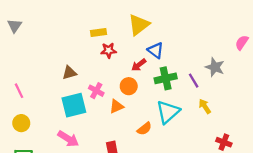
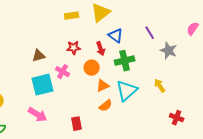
yellow rectangle: (98, 32) -> (72, 16), moved
red star: (109, 50) -> (74, 48), moved
red arrow: (139, 65) -> (101, 49), turned -72
purple line: (194, 81) -> (150, 33), moved
orange triangle: (116, 106) -> (103, 86), moved

